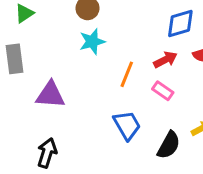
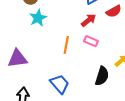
orange line: (127, 74) -> (66, 45), moved
blue trapezoid: (127, 125) -> (60, 84), moved

